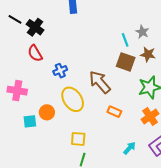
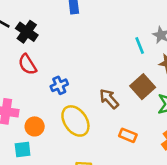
brown square: (126, 62) -> (143, 87), moved, turned 30
brown arrow: (100, 82) -> (109, 99), size x0.7
orange circle: (47, 112) -> (35, 126), moved

